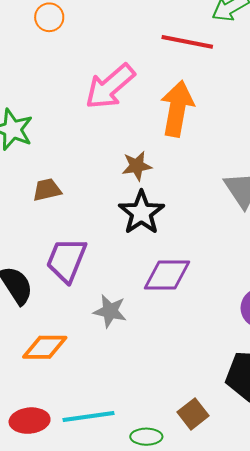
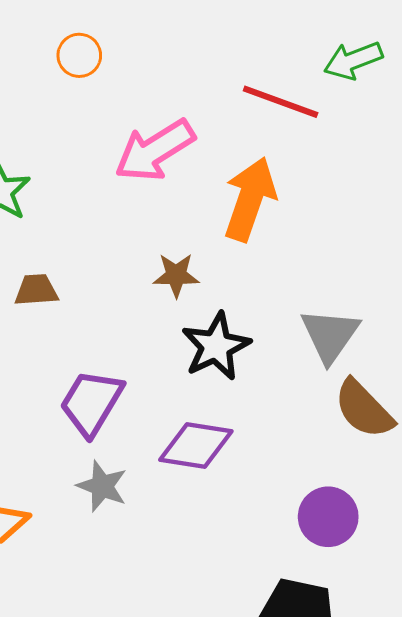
orange circle: (49, 17) -> (79, 55), moved
black star: (141, 213) -> (216, 346), moved
purple trapezoid: (67, 260) -> (91, 403), moved

